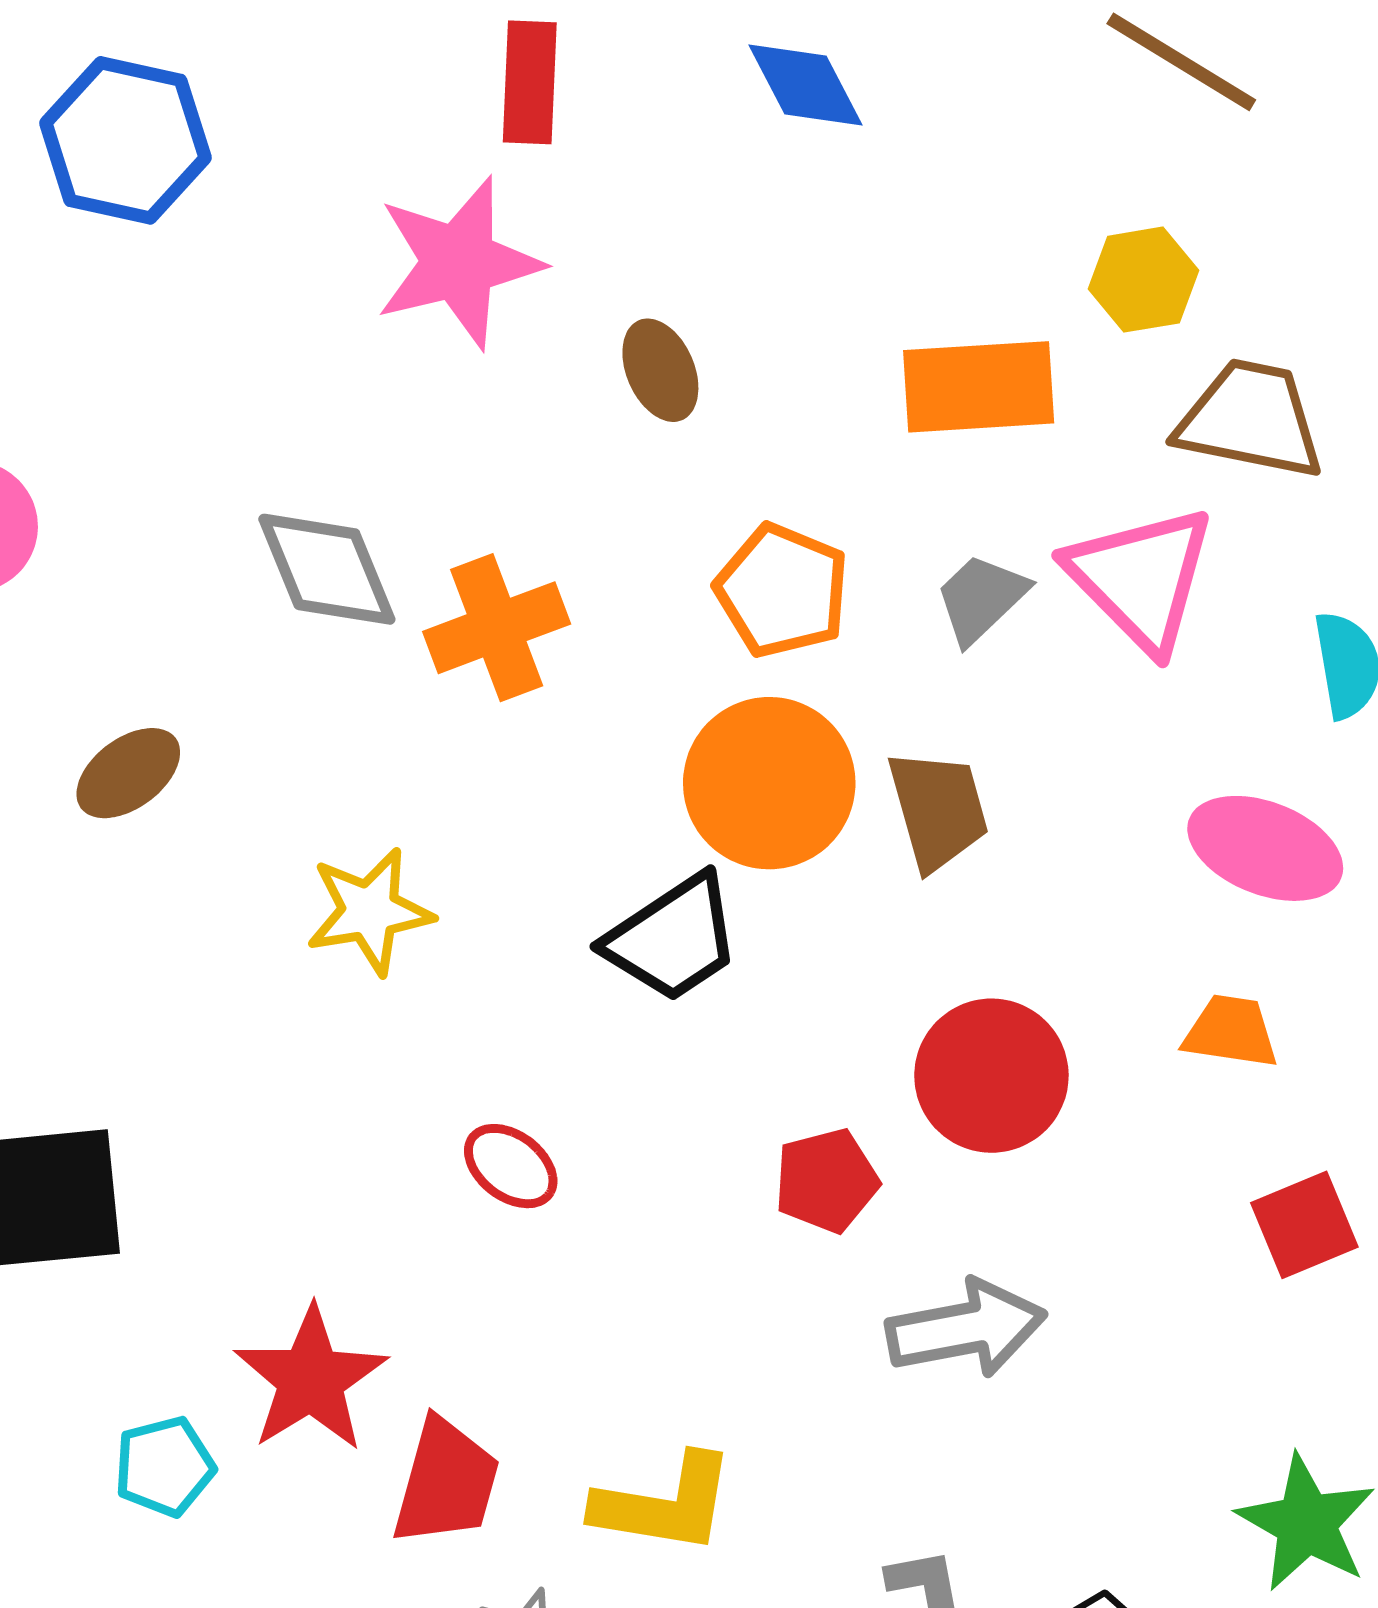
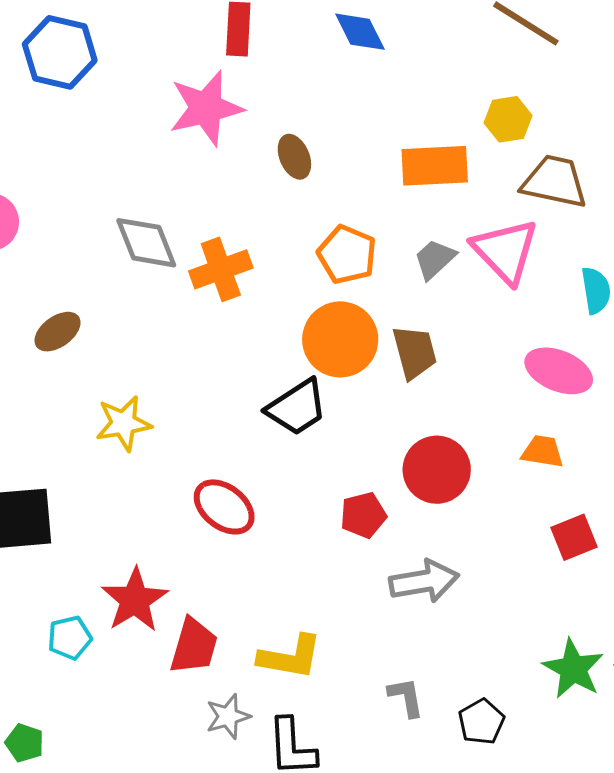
yellow star: (370, 911) -> (124, 423), moved
red ellipse: (511, 1166) -> (224, 507), size x1.5

